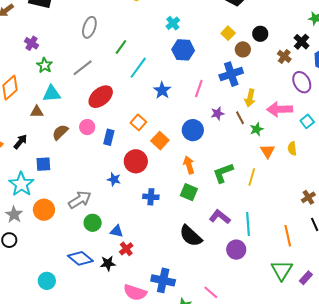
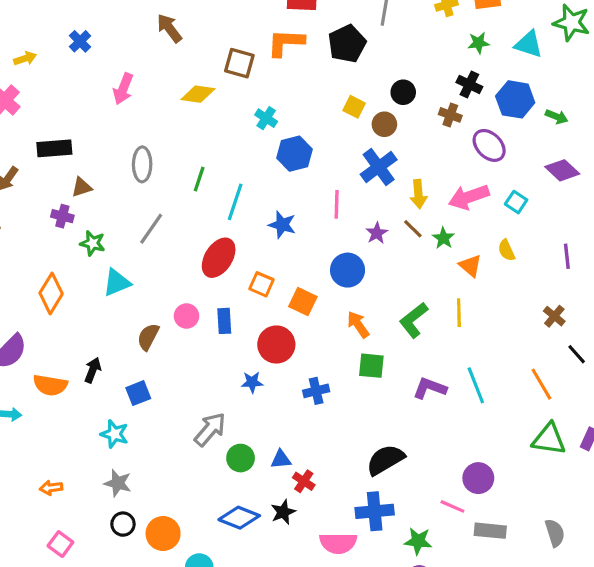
red ellipse: (101, 97) -> (219, 258), moved
brown triangle: (37, 112) -> (82, 187), moved
cyan star: (21, 184) -> (114, 434), size x0.7
orange circle: (44, 210) -> (163, 533), moved
black semicircle: (191, 236) -> (385, 460), moved, turned 125
purple circle: (236, 250) -> (478, 478), moved
green triangle: (282, 270) -> (549, 439), turned -35

